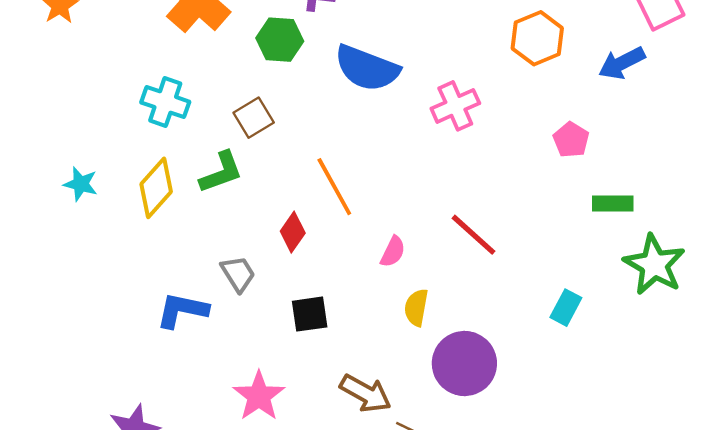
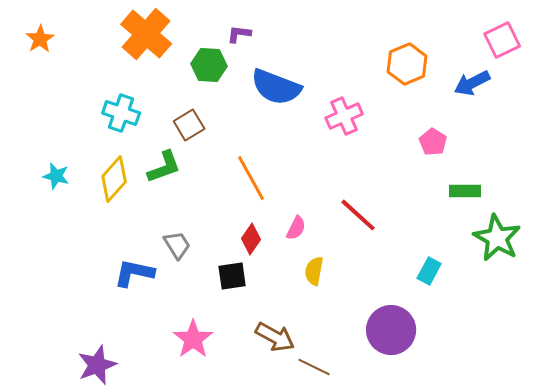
red diamond: (293, 232) -> (251, 239), moved
purple circle: (464, 363) -> (391, 330), moved

